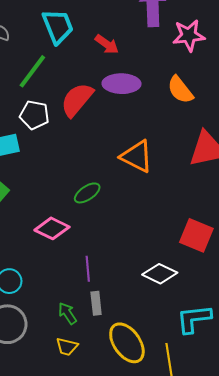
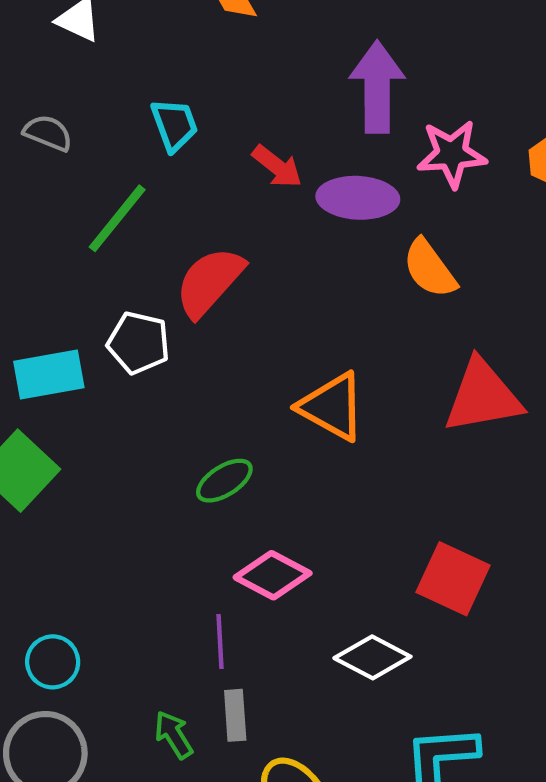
cyan trapezoid: (58, 26) -> (174, 125), size x0.7
purple ellipse: (122, 84) -> (358, 198), moved
white pentagon: (34, 115) -> (139, 343), moved
pink diamond: (52, 228) -> (273, 575), moved

